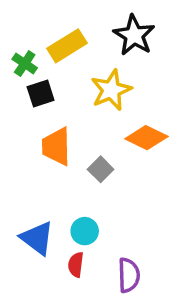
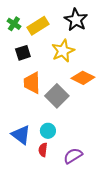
green cross: (25, 64) -> (14, 24), moved
gray square: (101, 169) -> (57, 96), size x1.6
purple semicircle: (129, 275) -> (73, 156), turned -120

